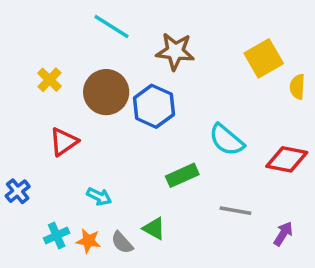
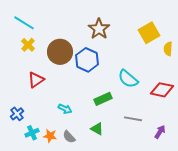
cyan line: (111, 27) -> (24, 23), moved
brown star: (175, 51) -> (99, 29), turned 30
blue cross: (18, 191) -> (17, 114), moved
cyan arrow: (99, 197) -> (65, 109), moved
green triangle: (154, 228) -> (97, 129), moved

